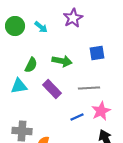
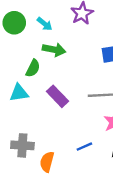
green arrow: (62, 61) -> (54, 50), moved
blue line: (77, 117) -> (84, 147), moved

